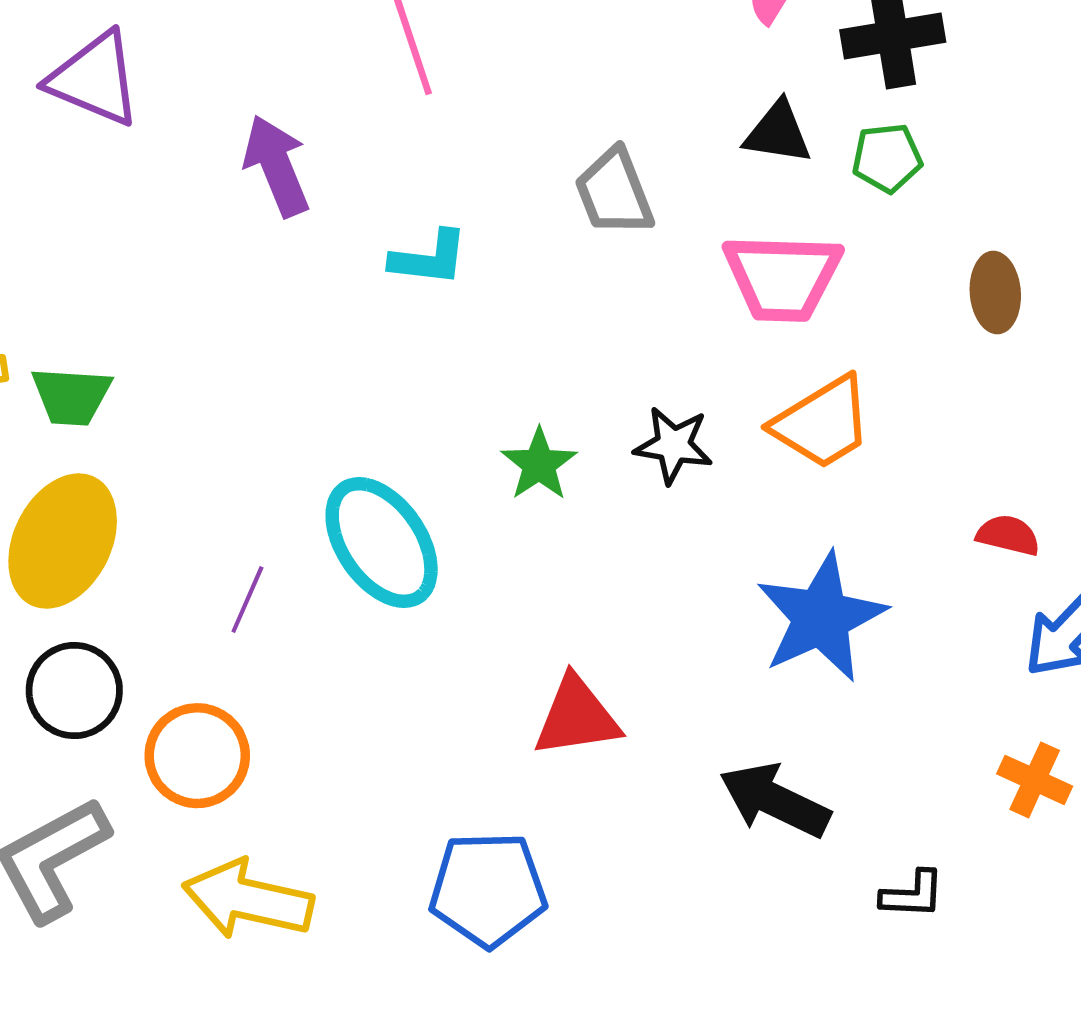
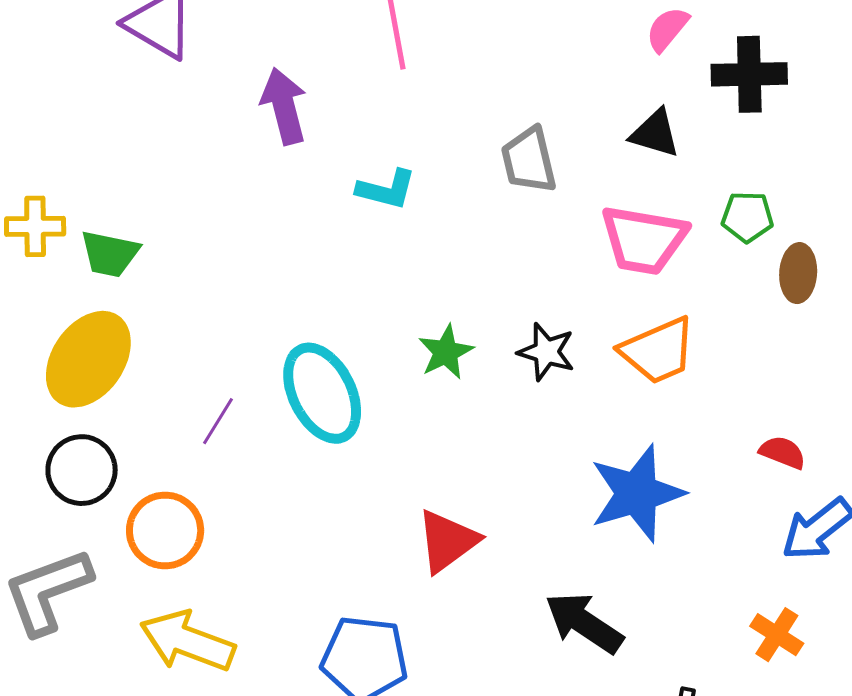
green pentagon: (887, 158) -> (747, 217), moved
red triangle: (577, 717) -> (447, 541), turned -36

